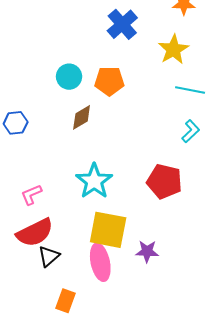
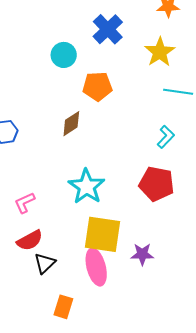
cyan circle: (69, 77) -> (64, 55), moved
cyan L-shape: (191, 131) -> (166, 137), moved
red semicircle: (35, 233) -> (30, 240), size x0.7

